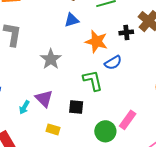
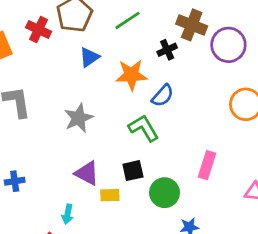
gray star: (51, 59) -> (79, 118), turned 30
cyan arrow: (24, 107) -> (68, 214), moved
yellow rectangle: (53, 129) -> (110, 195), moved
green circle: (105, 131) -> (164, 193), moved

